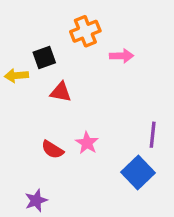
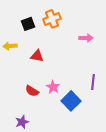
pink arrow: (122, 56) -> (86, 38), moved
black square: (44, 58) -> (28, 24), moved
blue square: (138, 173) -> (71, 101), moved

